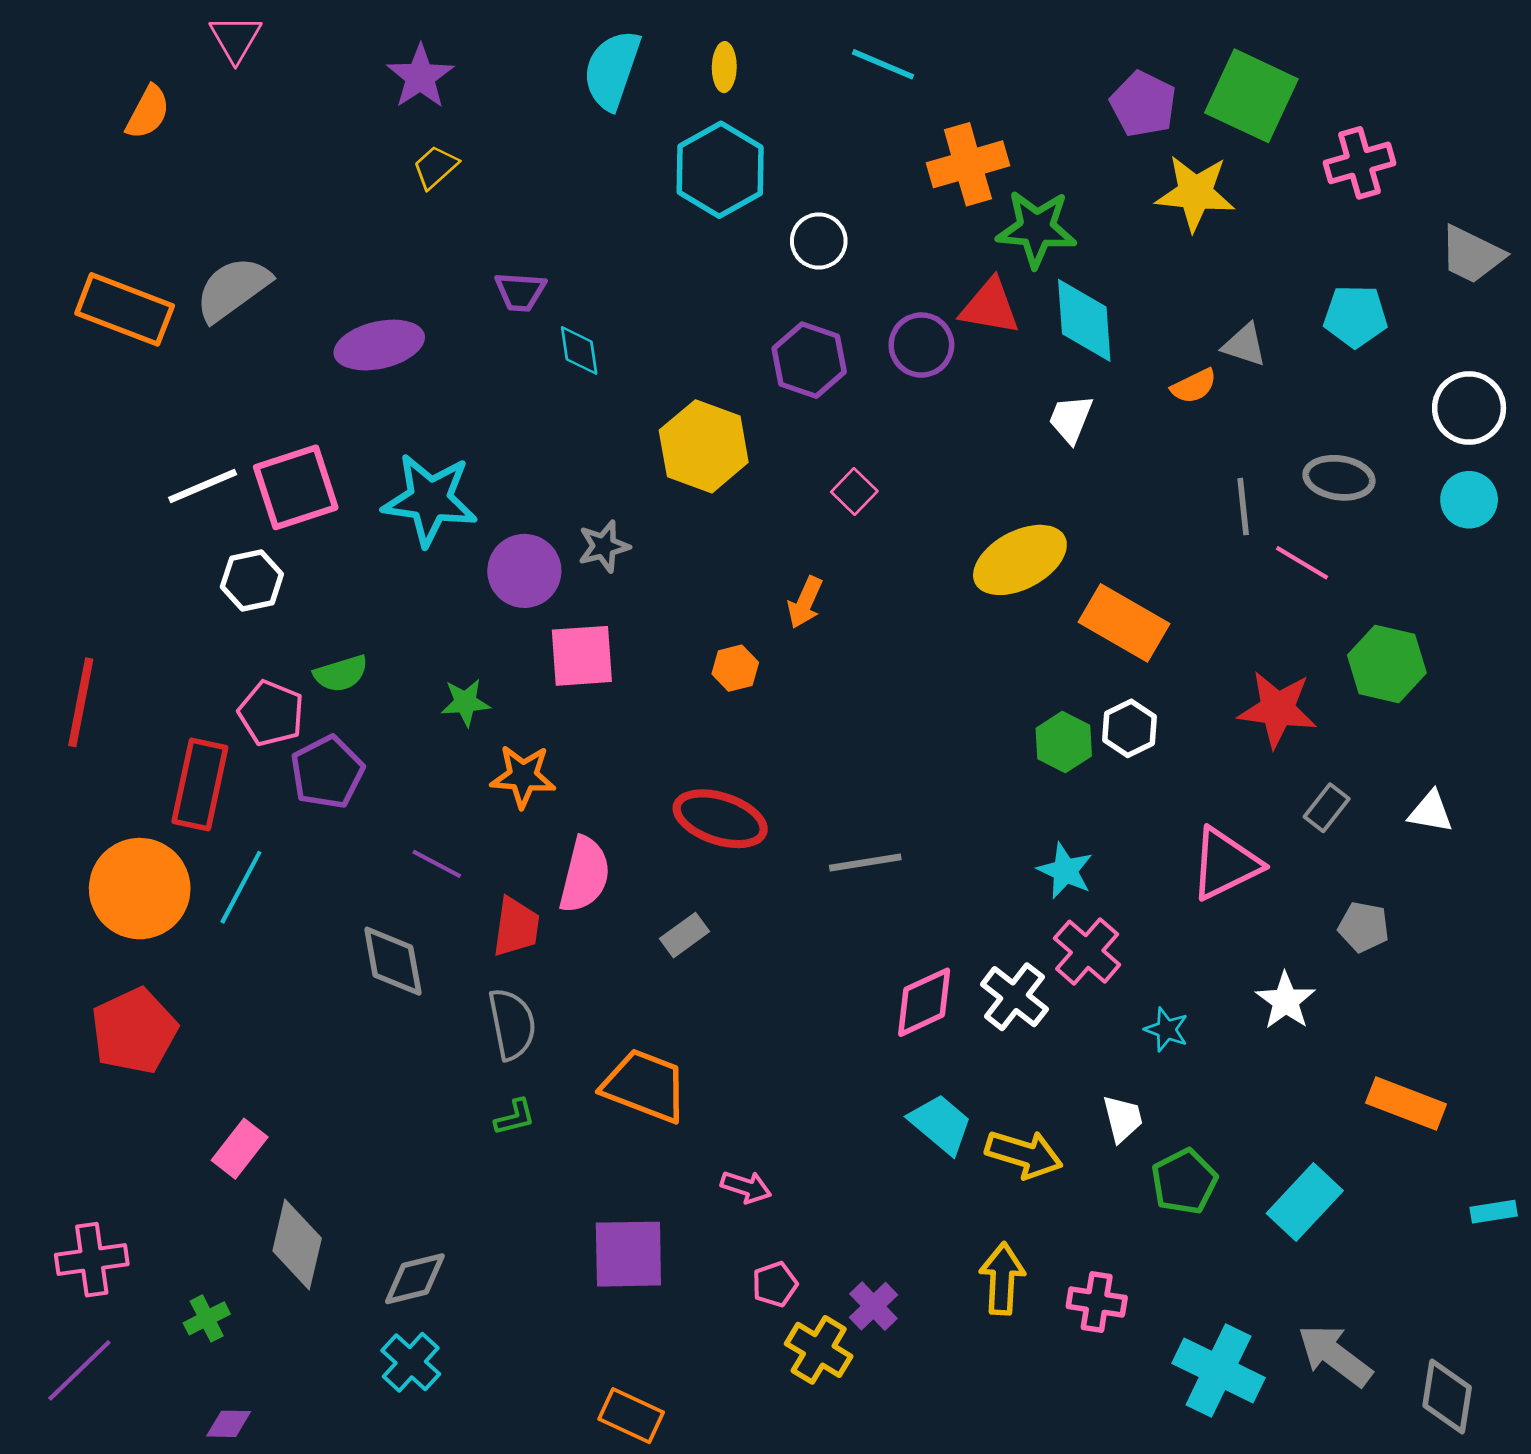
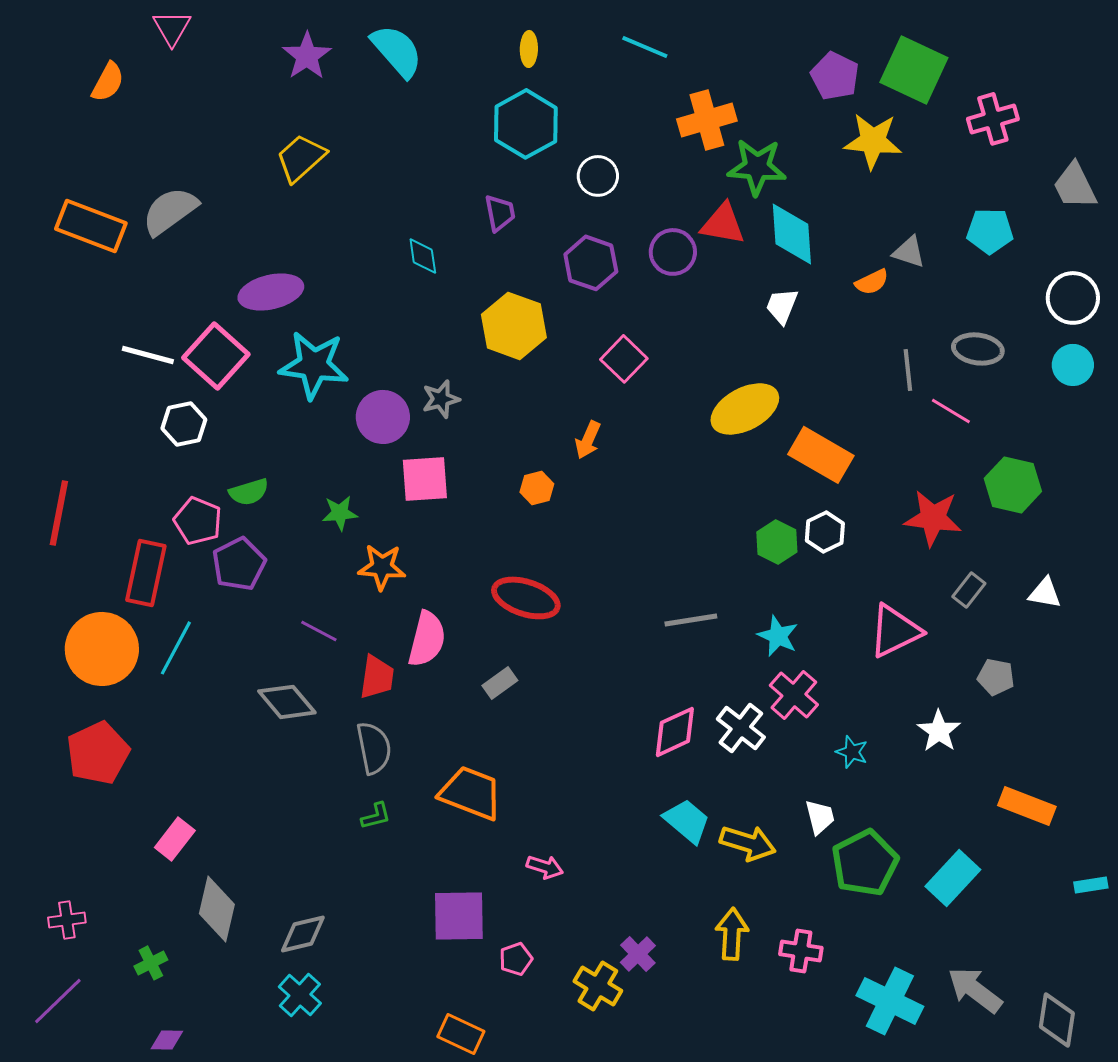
cyan semicircle: (612, 70) -> (397, 51), moved, turned 120
yellow trapezoid: (435, 167) -> (301, 158), moved, size x1.5
gray trapezoid: (1472, 255) -> (1075, 186), turned 38
purple trapezoid: (520, 292) -> (500, 213), moved, turned -105
purple ellipse: (379, 345) -> (271, 292), moved
white line: (203, 486) -> (148, 355), turned 38
pink square: (296, 487) -> (216, 356), turned -30
pink square: (854, 492) -> (624, 359), size x1.4
gray line: (865, 863) -> (691, 620), moved
gray diamond: (393, 961) -> (287, 702), turned -30
green pentagon: (1184, 1182) -> (865, 863), size x1.4
pink cross: (92, 1260) -> (67, 920), size x0.7
pink pentagon: (775, 1284) -> (516, 959), moved

